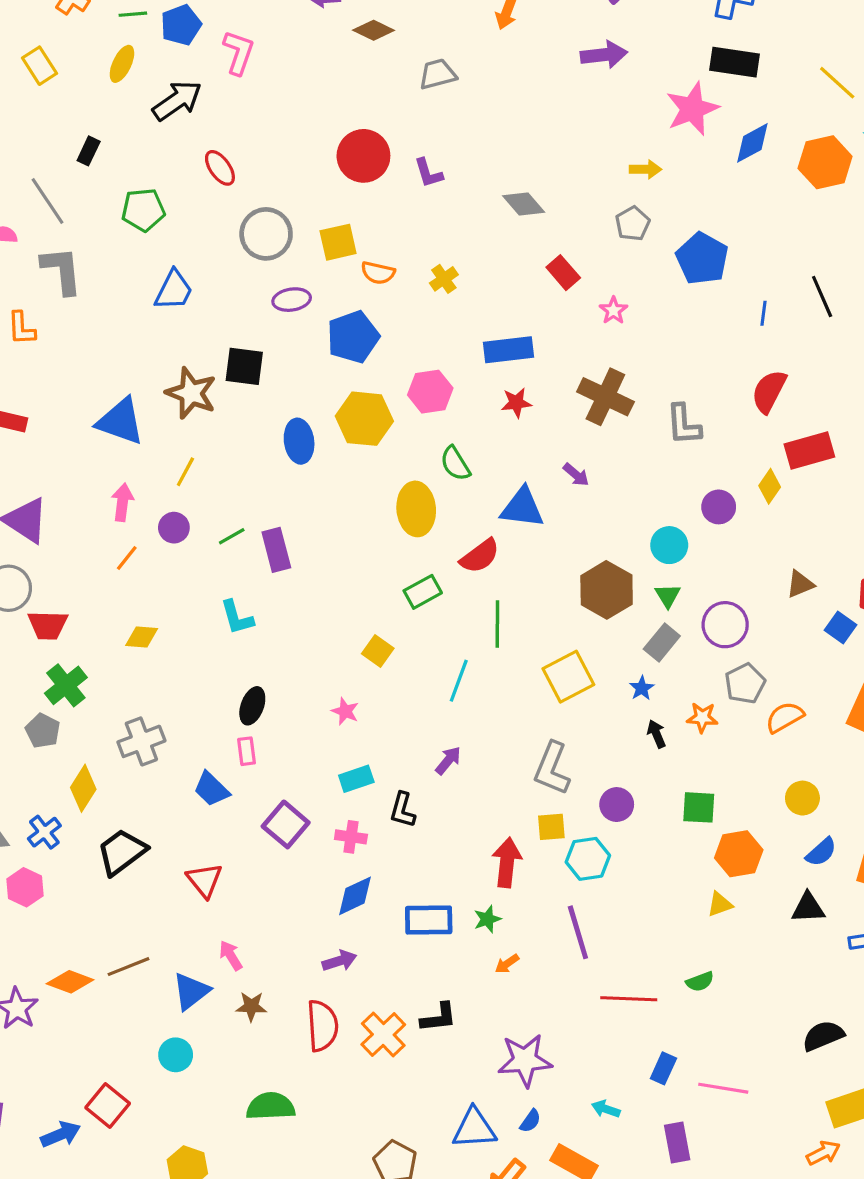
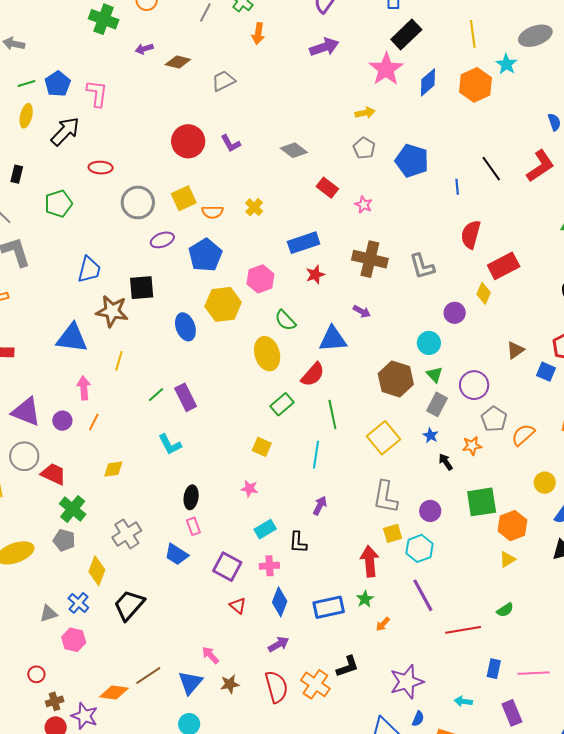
black rectangle: (735, 62) -> (406, 35), turned -40
yellow line: (837, 83) -> (473, 34), turned 52
red ellipse: (220, 168) -> (101, 168), turned -40
blue trapezoid: (174, 290) -> (89, 270), moved
purple circle: (174, 528) -> (62, 421), moved
red trapezoid: (48, 625) -> (53, 474), turned -144
green square: (699, 807) -> (482, 502), size x1.4
red triangle: (204, 880) -> (238, 606), moved, size x0.7
blue diamond: (355, 896) -> (280, 602), turned -32

